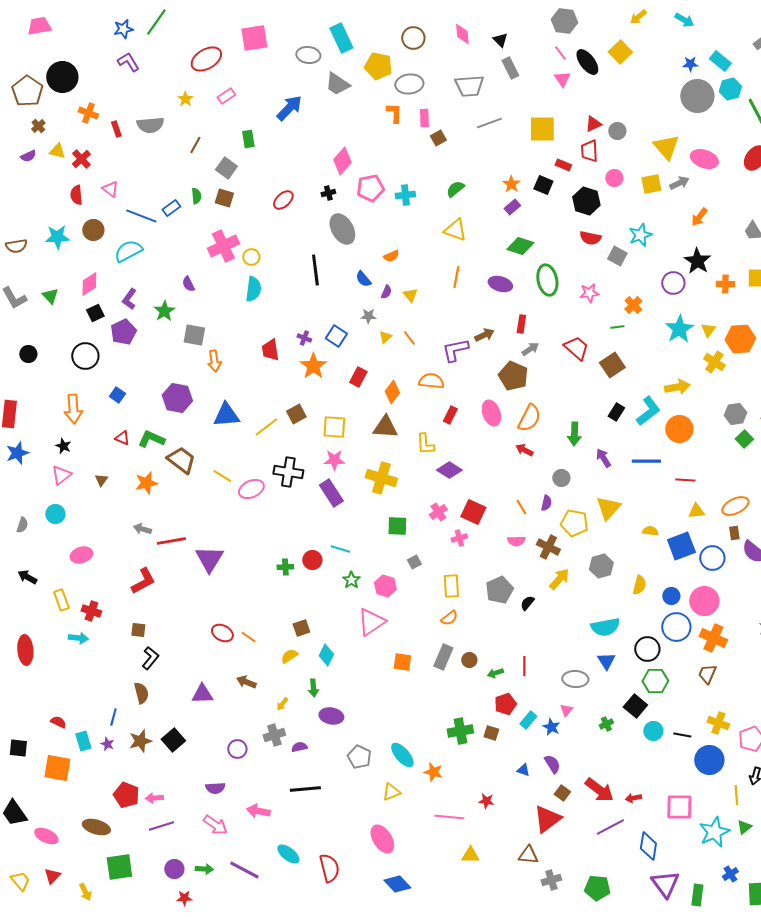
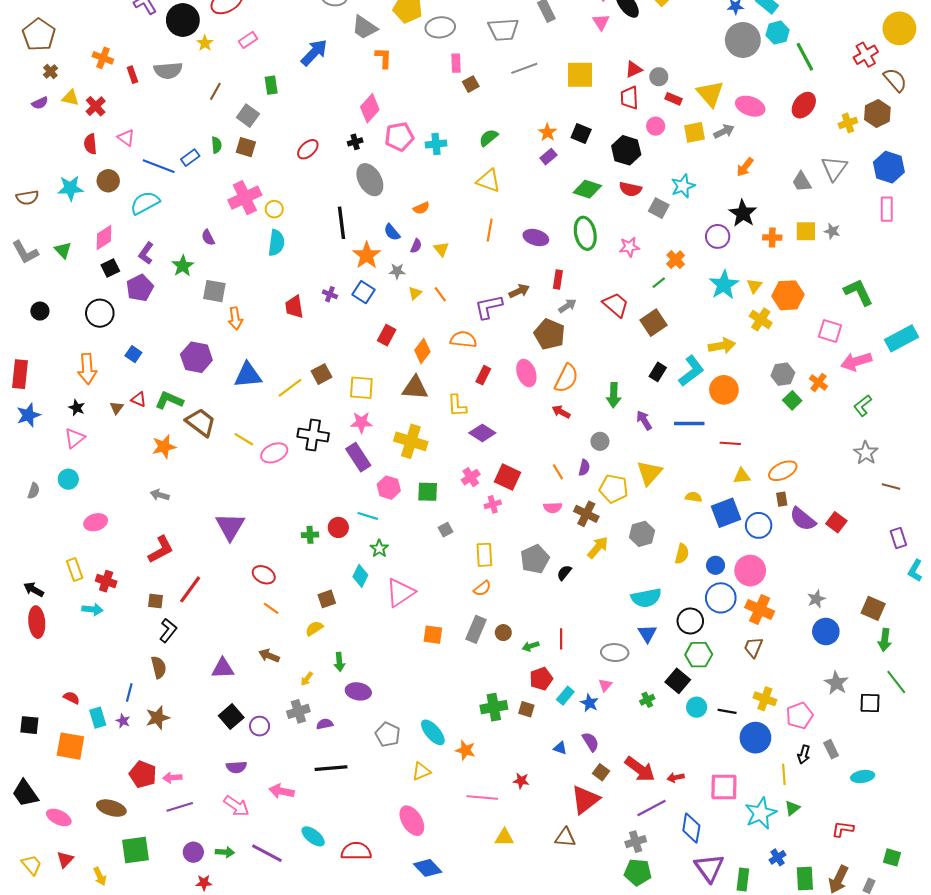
black circle: (62, 77) -> (183, 20), moved
orange L-shape: (394, 113) -> (384, 58), moved
red rectangle: (563, 165) -> (673, 99), moved
green diamond: (520, 246) -> (587, 189), moved
green line: (617, 327) -> (659, 283), turned -32
orange star: (313, 366) -> (367, 255), moved
brown triangle: (101, 480) -> (117, 408), moved
red line: (171, 541) -> (190, 589), moved, turned -44
black arrow: (27, 577) -> (34, 589), moved
pink hexagon: (385, 586) -> (389, 488), moved
red ellipse: (222, 633) -> (264, 575), moved
cyan diamond: (326, 655) -> (360, 576), moved
black square: (173, 740) -> (231, 717), moved
red semicircle: (329, 868) -> (356, 851), turned -76
gray cross: (551, 880) -> (636, 842), moved

